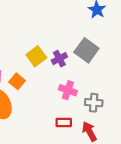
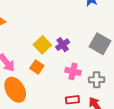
gray square: (86, 50) -> (100, 44), moved
orange square: (17, 81) -> (37, 67), moved

